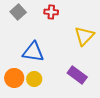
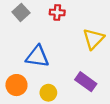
yellow circle: (34, 79) -> (48, 93), moved

